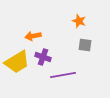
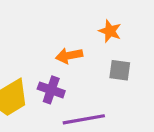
orange arrow: (33, 36) -> (69, 56), moved

